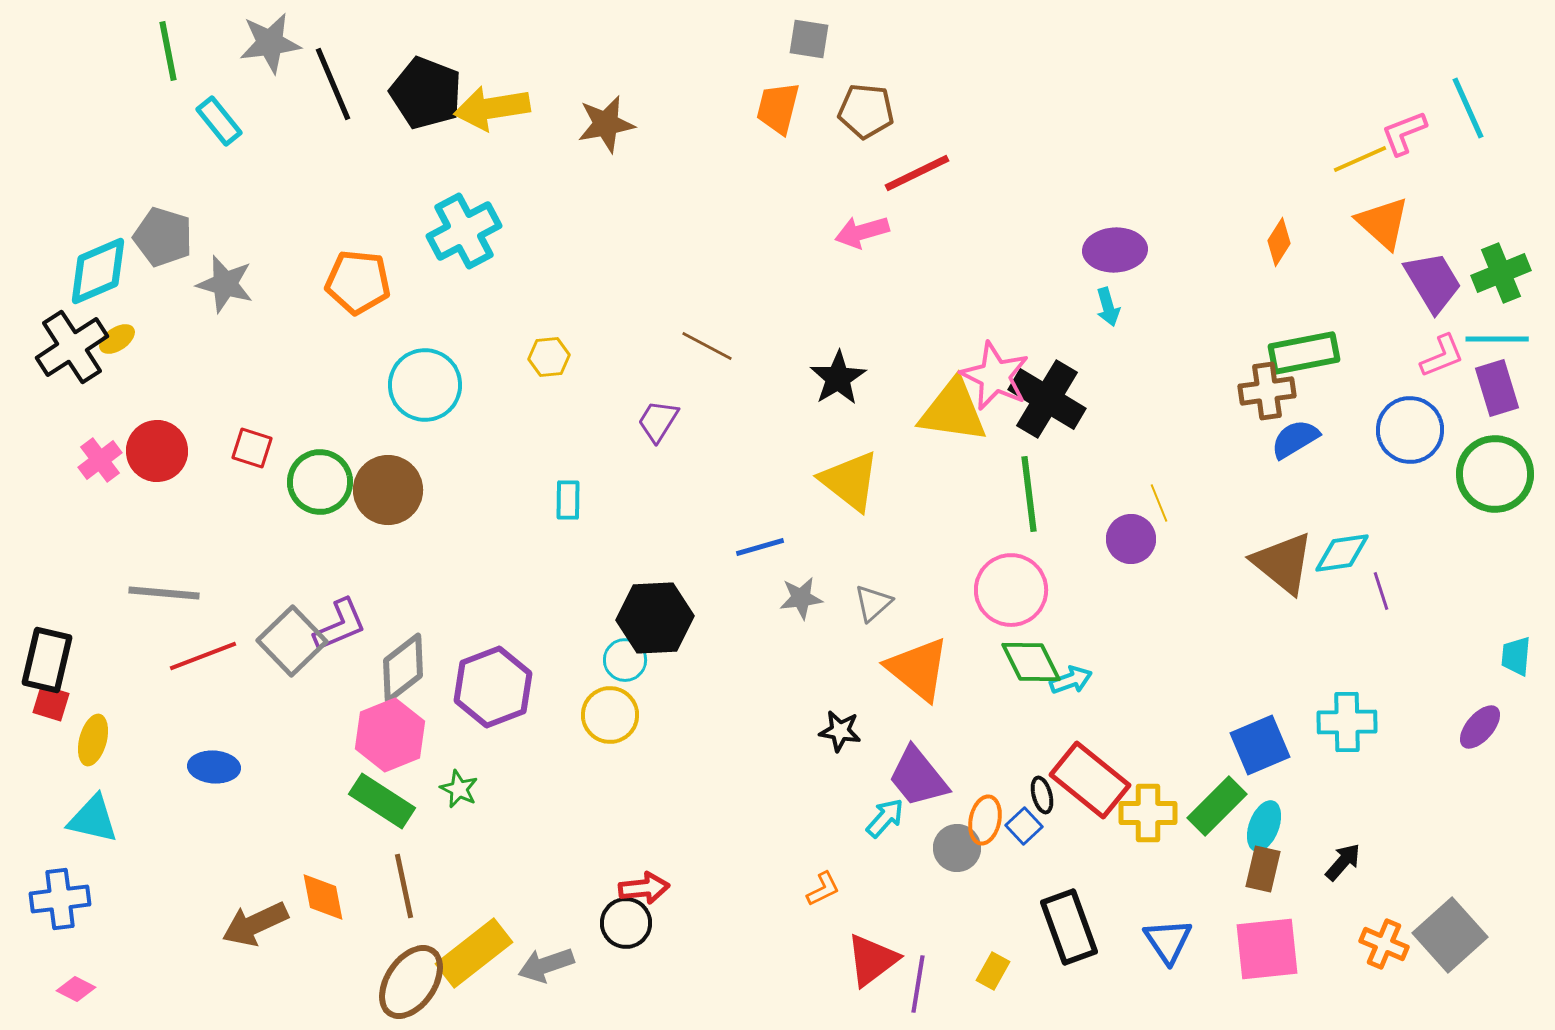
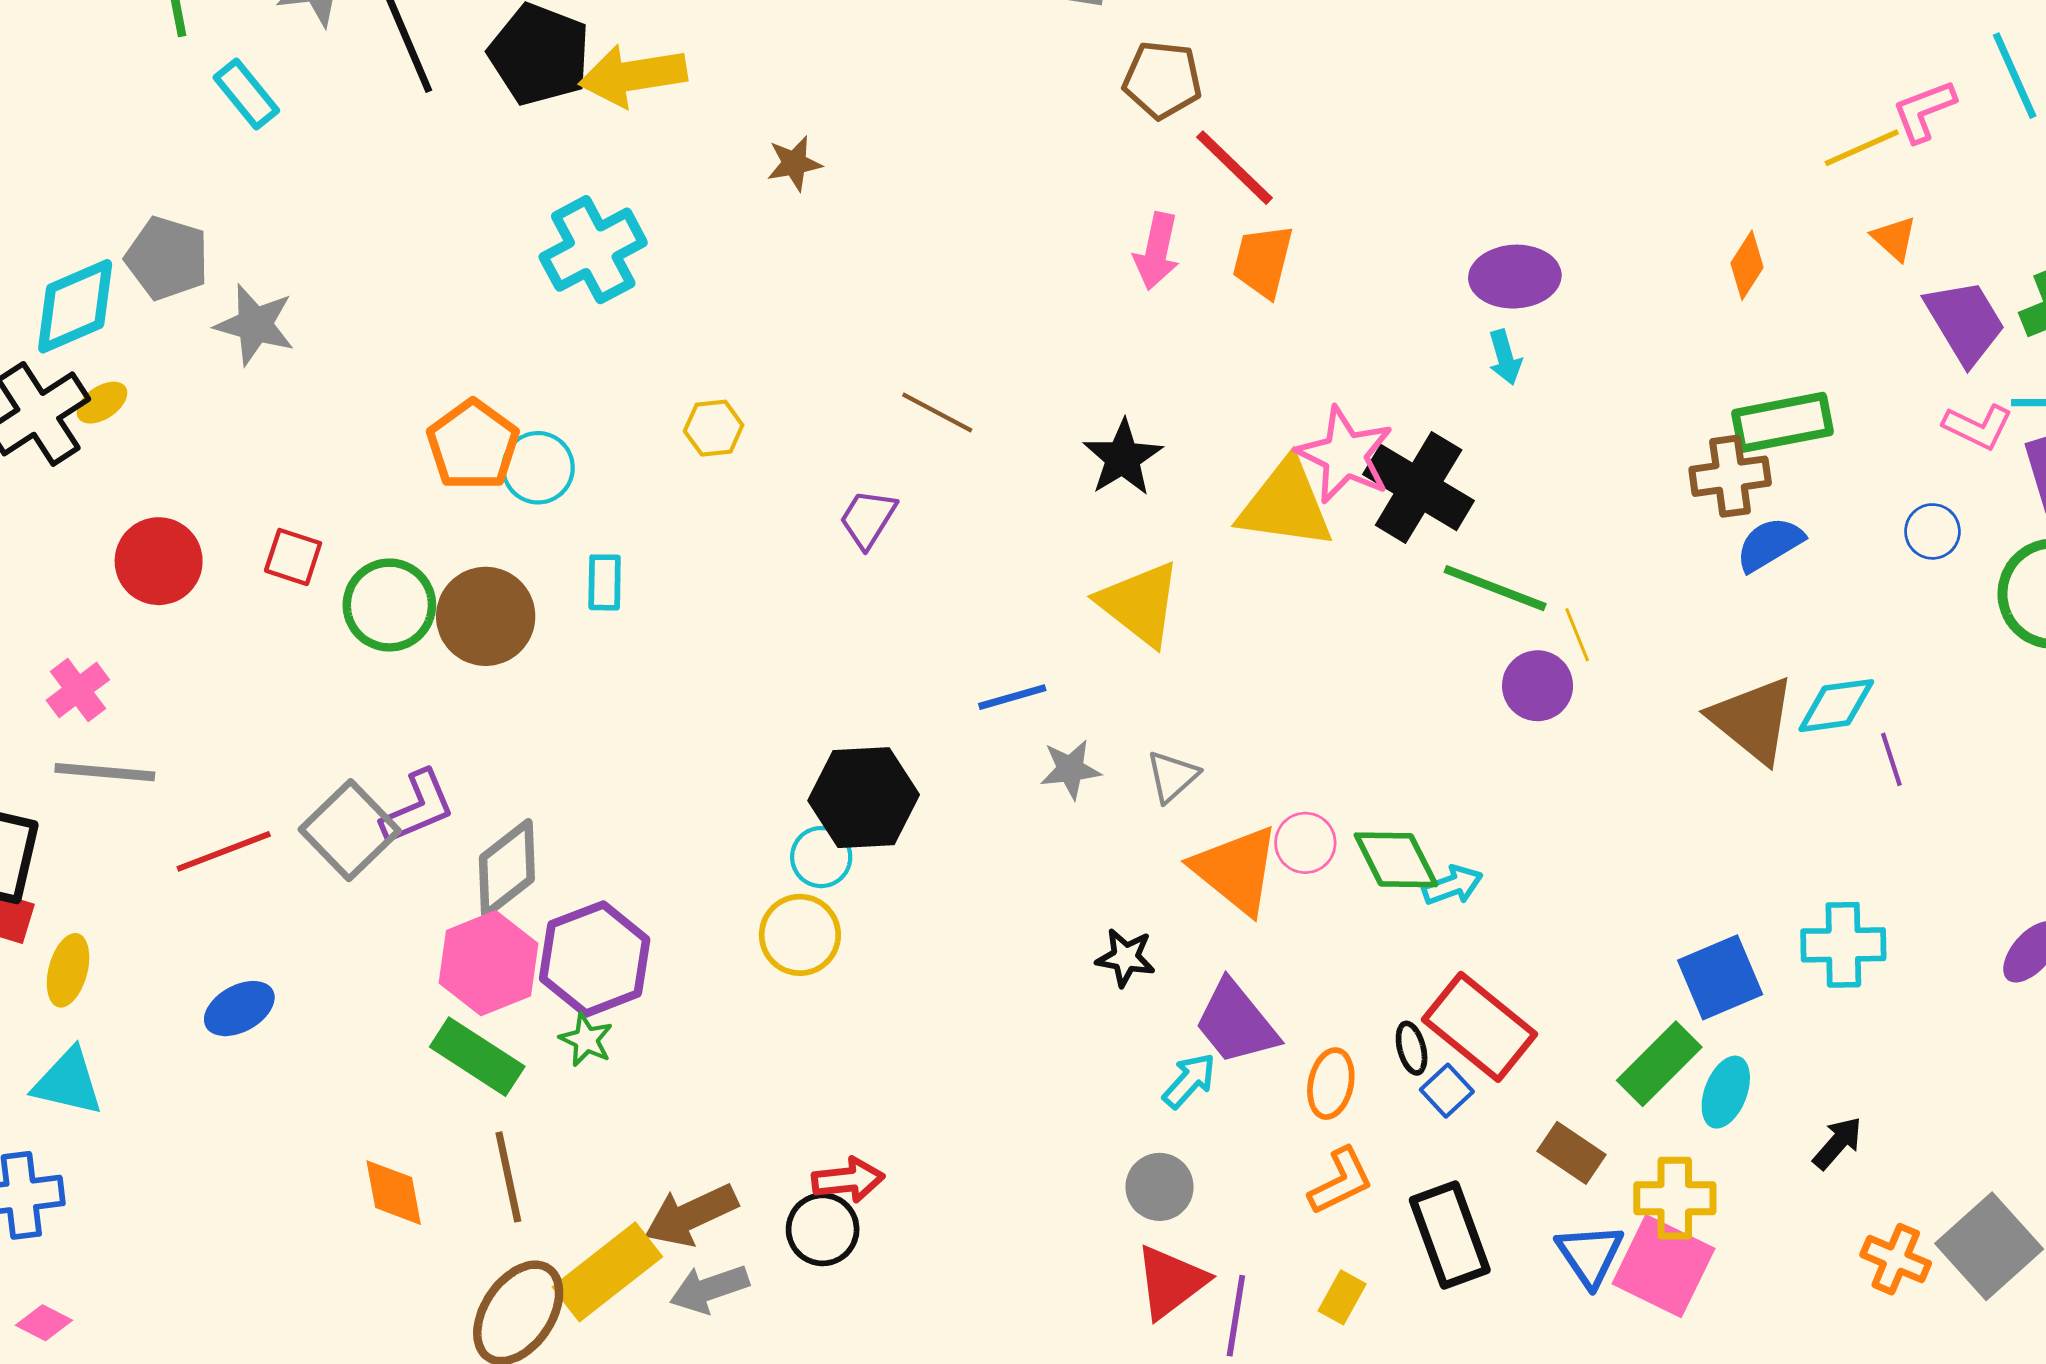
orange trapezoid: (778, 108) -> (1263, 261), moved
brown star: (606, 124) -> (794, 163), moved, size x0.7
red line: (917, 173) -> (1235, 168), turned 70
orange triangle: (1383, 223) -> (1894, 238), size x0.6
pink arrow: (862, 232) -> (1157, 251), turned -62
orange pentagon: (358, 282) -> (473, 445), moved, turned 30
pink L-shape: (1442, 356) -> (1978, 427), turned 48
cyan circle: (425, 385) -> (538, 468), size x0.7
blue circle: (1410, 430) -> (1932, 531), size x0.6
pink cross: (100, 460) -> (78, 690), moved
green line: (1029, 494) -> (1495, 588), moved, turned -62
cyan rectangle: (568, 500) -> (605, 582), moved
pink circle: (1011, 590) -> (1305, 843), moved, size x0.6
gray line: (164, 593) -> (105, 772), moved
purple hexagon: (493, 687) -> (595, 959), moved
blue ellipse: (214, 767) -> (239, 1009), turned -33
yellow cross: (1148, 813) -> (1675, 1198), moved
blue square: (1024, 826) -> (1447, 1091), moved
gray circle: (957, 848) -> (1160, 1187), moved
brown rectangle: (1263, 869) -> (1571, 1153), moved, turned -69
orange L-shape: (823, 889) -> (1341, 1181), moved, size x1.4
brown arrow: (255, 924) -> (691, 1215), moved
pink square: (1267, 949) -> (1664, 1266), moved, turned 32

